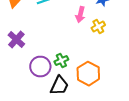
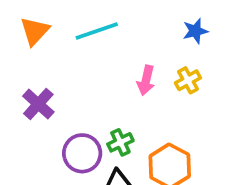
pink arrow: (80, 15) -> (146, 80), moved

